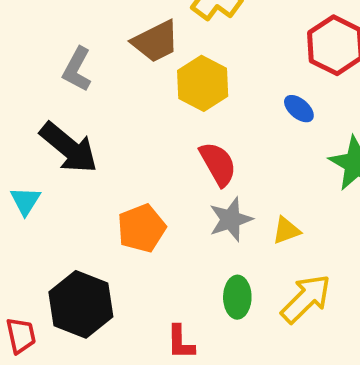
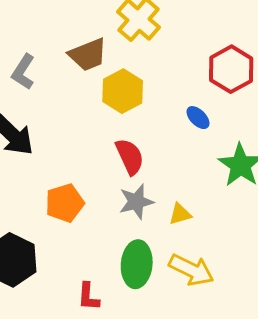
green ellipse: (237, 297) -> (137, 264), size x1.4
yellow arrow: (306, 299) -> (191, 270), turned 66

